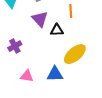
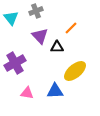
orange line: (71, 11) -> (71, 28), turned 48
purple cross: (15, 46) -> (15, 63), size x1.5

